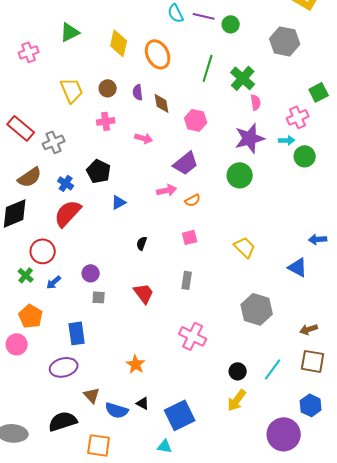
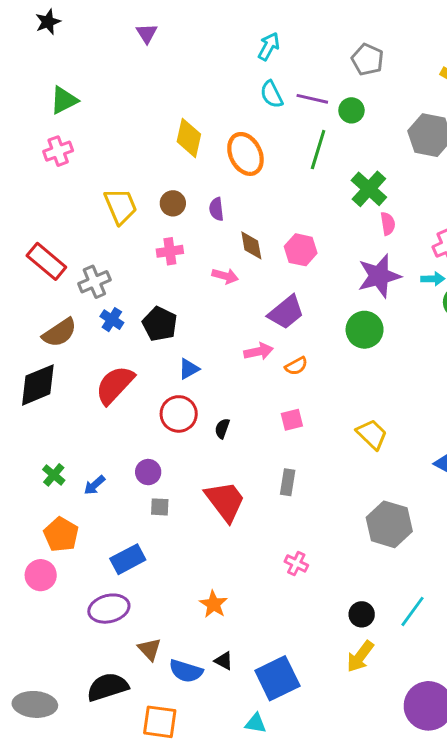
green triangle: (70, 32) -> (64, 100), moved
green line: (208, 68) -> (318, 150), moved
brown diamond: (162, 103) -> (251, 245), moved
blue cross: (66, 183) -> (112, 320), moved
red circle: (43, 251) -> (179, 414), moved
red trapezoid: (144, 293) -> (225, 501), size x1.4
blue rectangle: (77, 333) -> (128, 559), turned 70
pink cross: (193, 336) -> (296, 564), size x0.6

